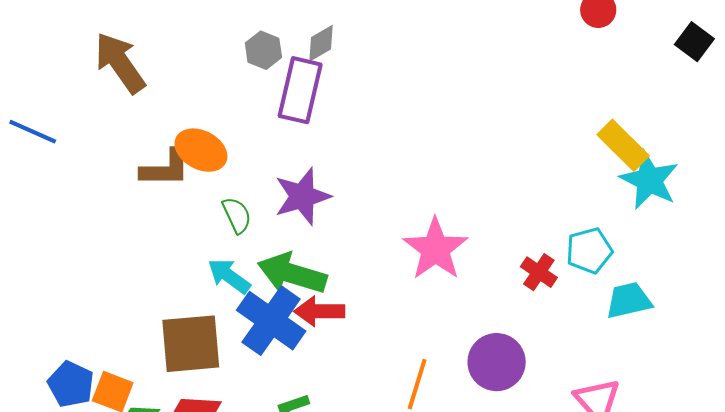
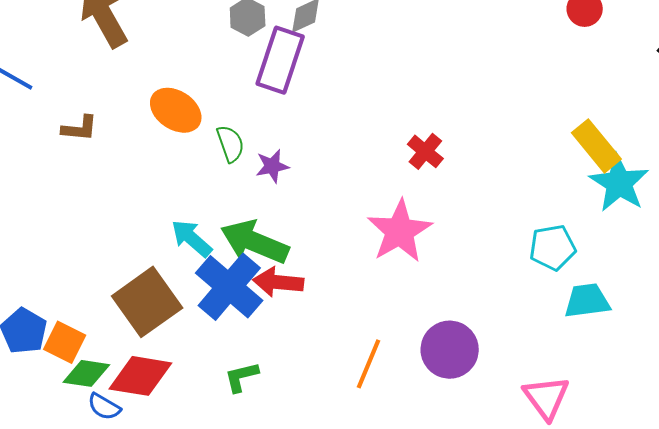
brown L-shape: (165, 168) -> (80, 128), moved, size x0.7
purple star: (302, 196) -> (272, 166), size x0.6
green semicircle: (237, 215) -> (230, 144), moved
red cross: (539, 272) -> (425, 151), moved
brown square: (191, 344) -> (147, 302), turned -36

